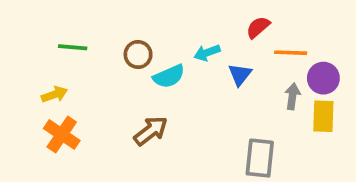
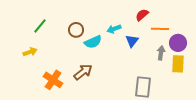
green line: (73, 47) -> (40, 26), turned -56
orange cross: (62, 134) -> (53, 80), moved

